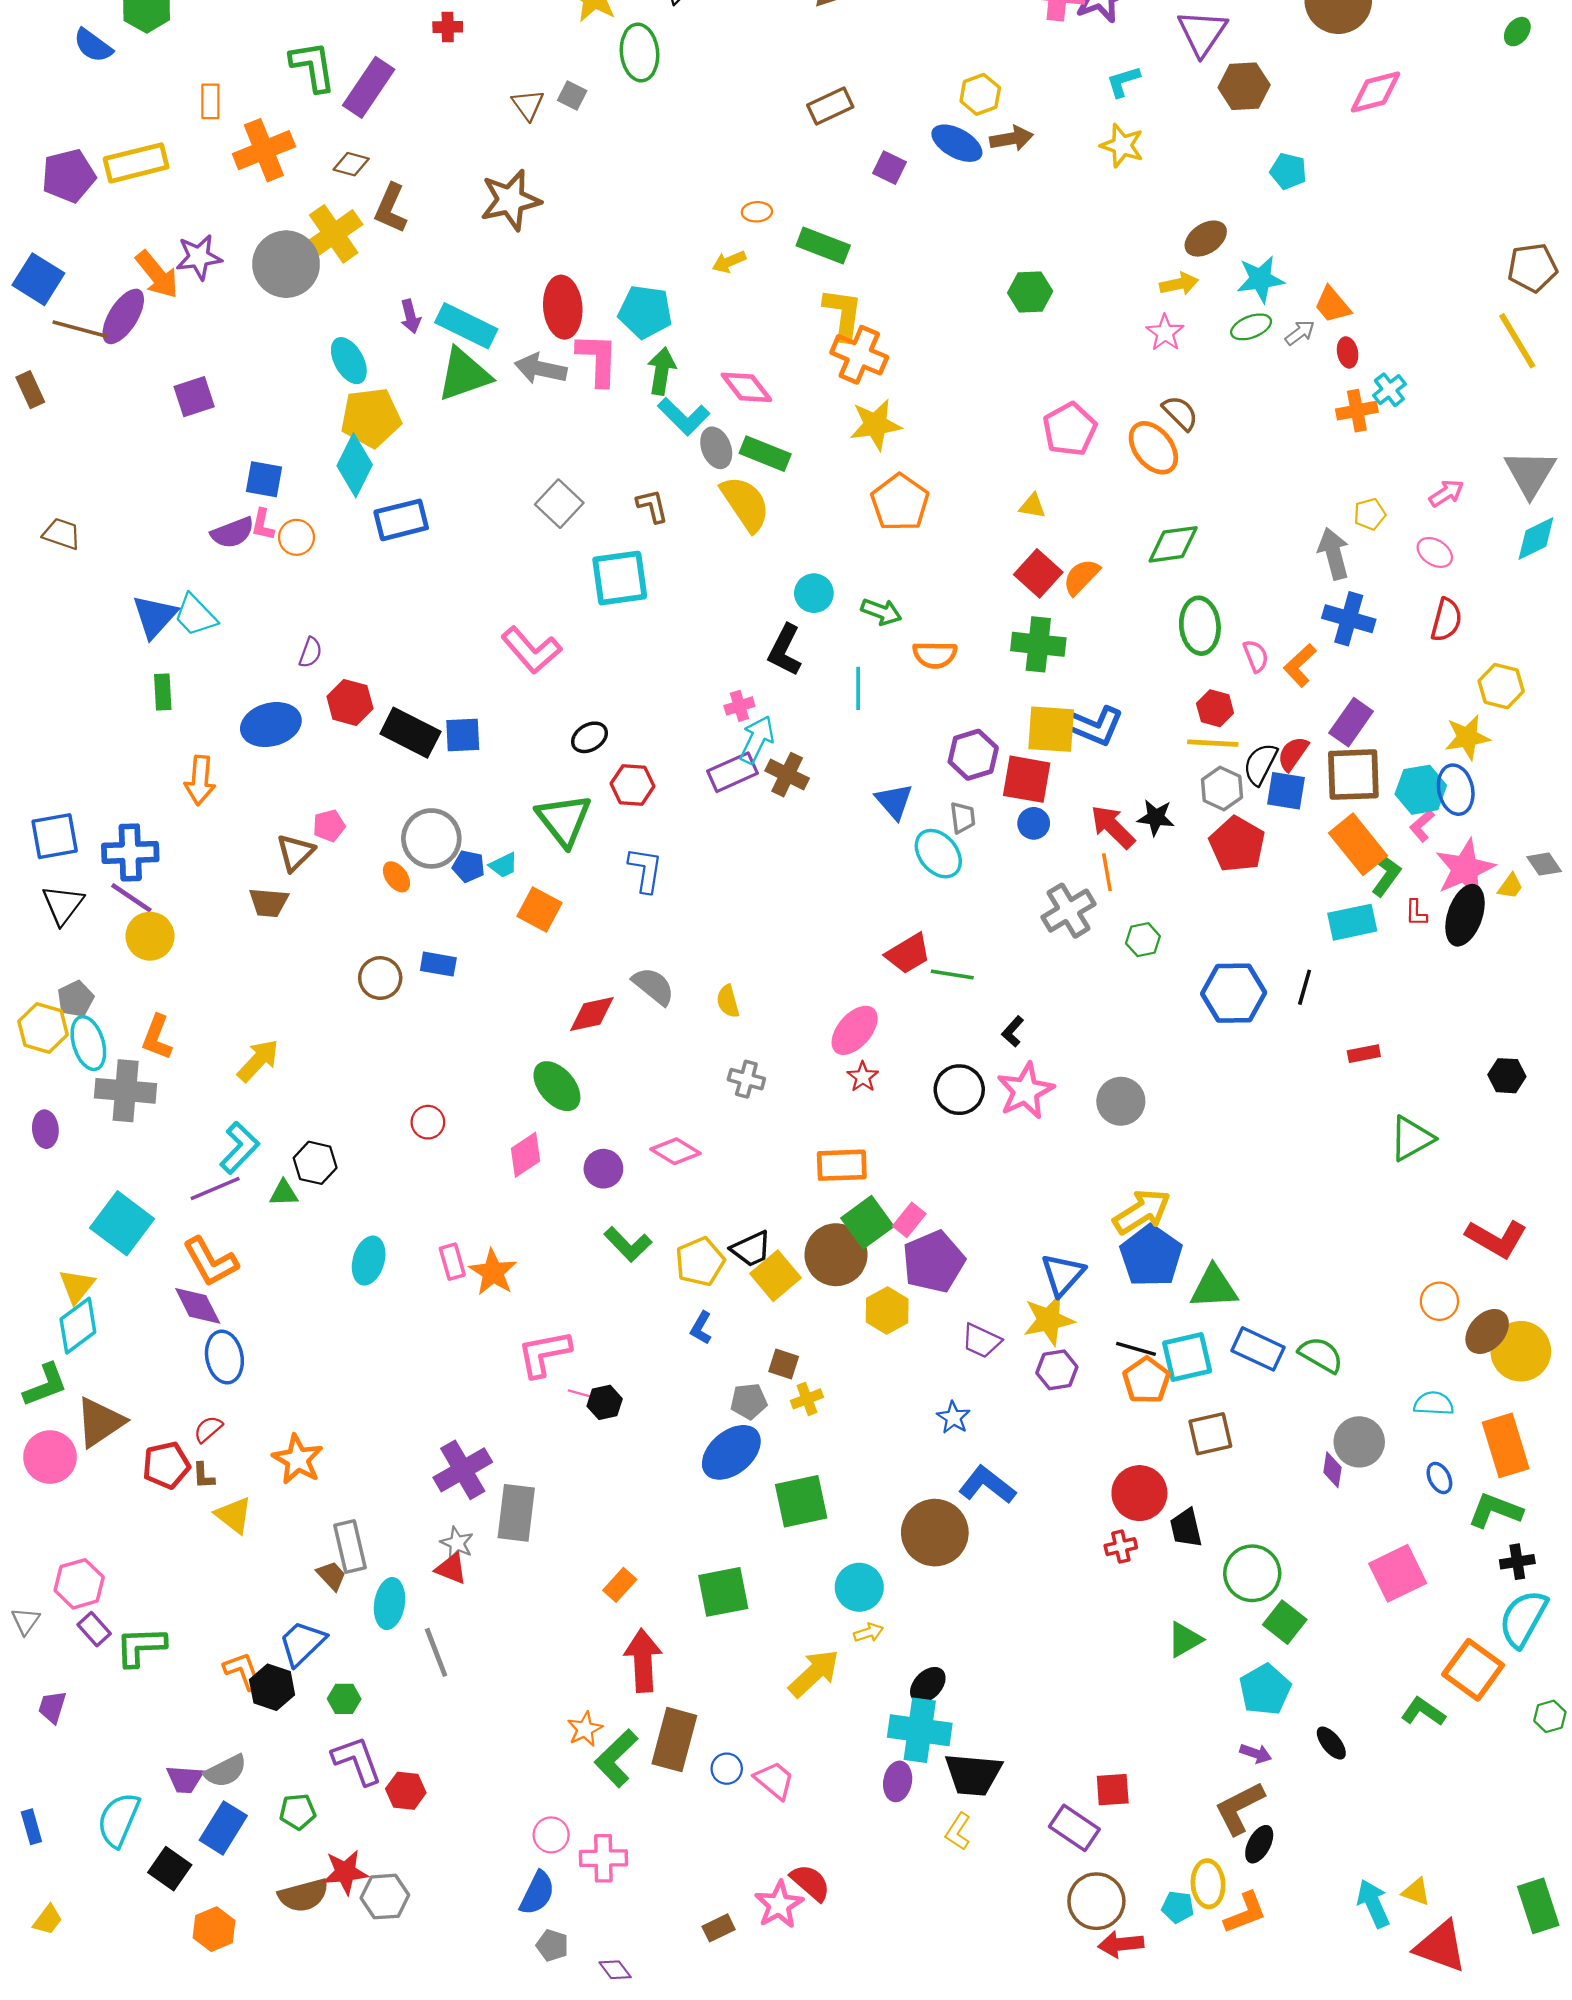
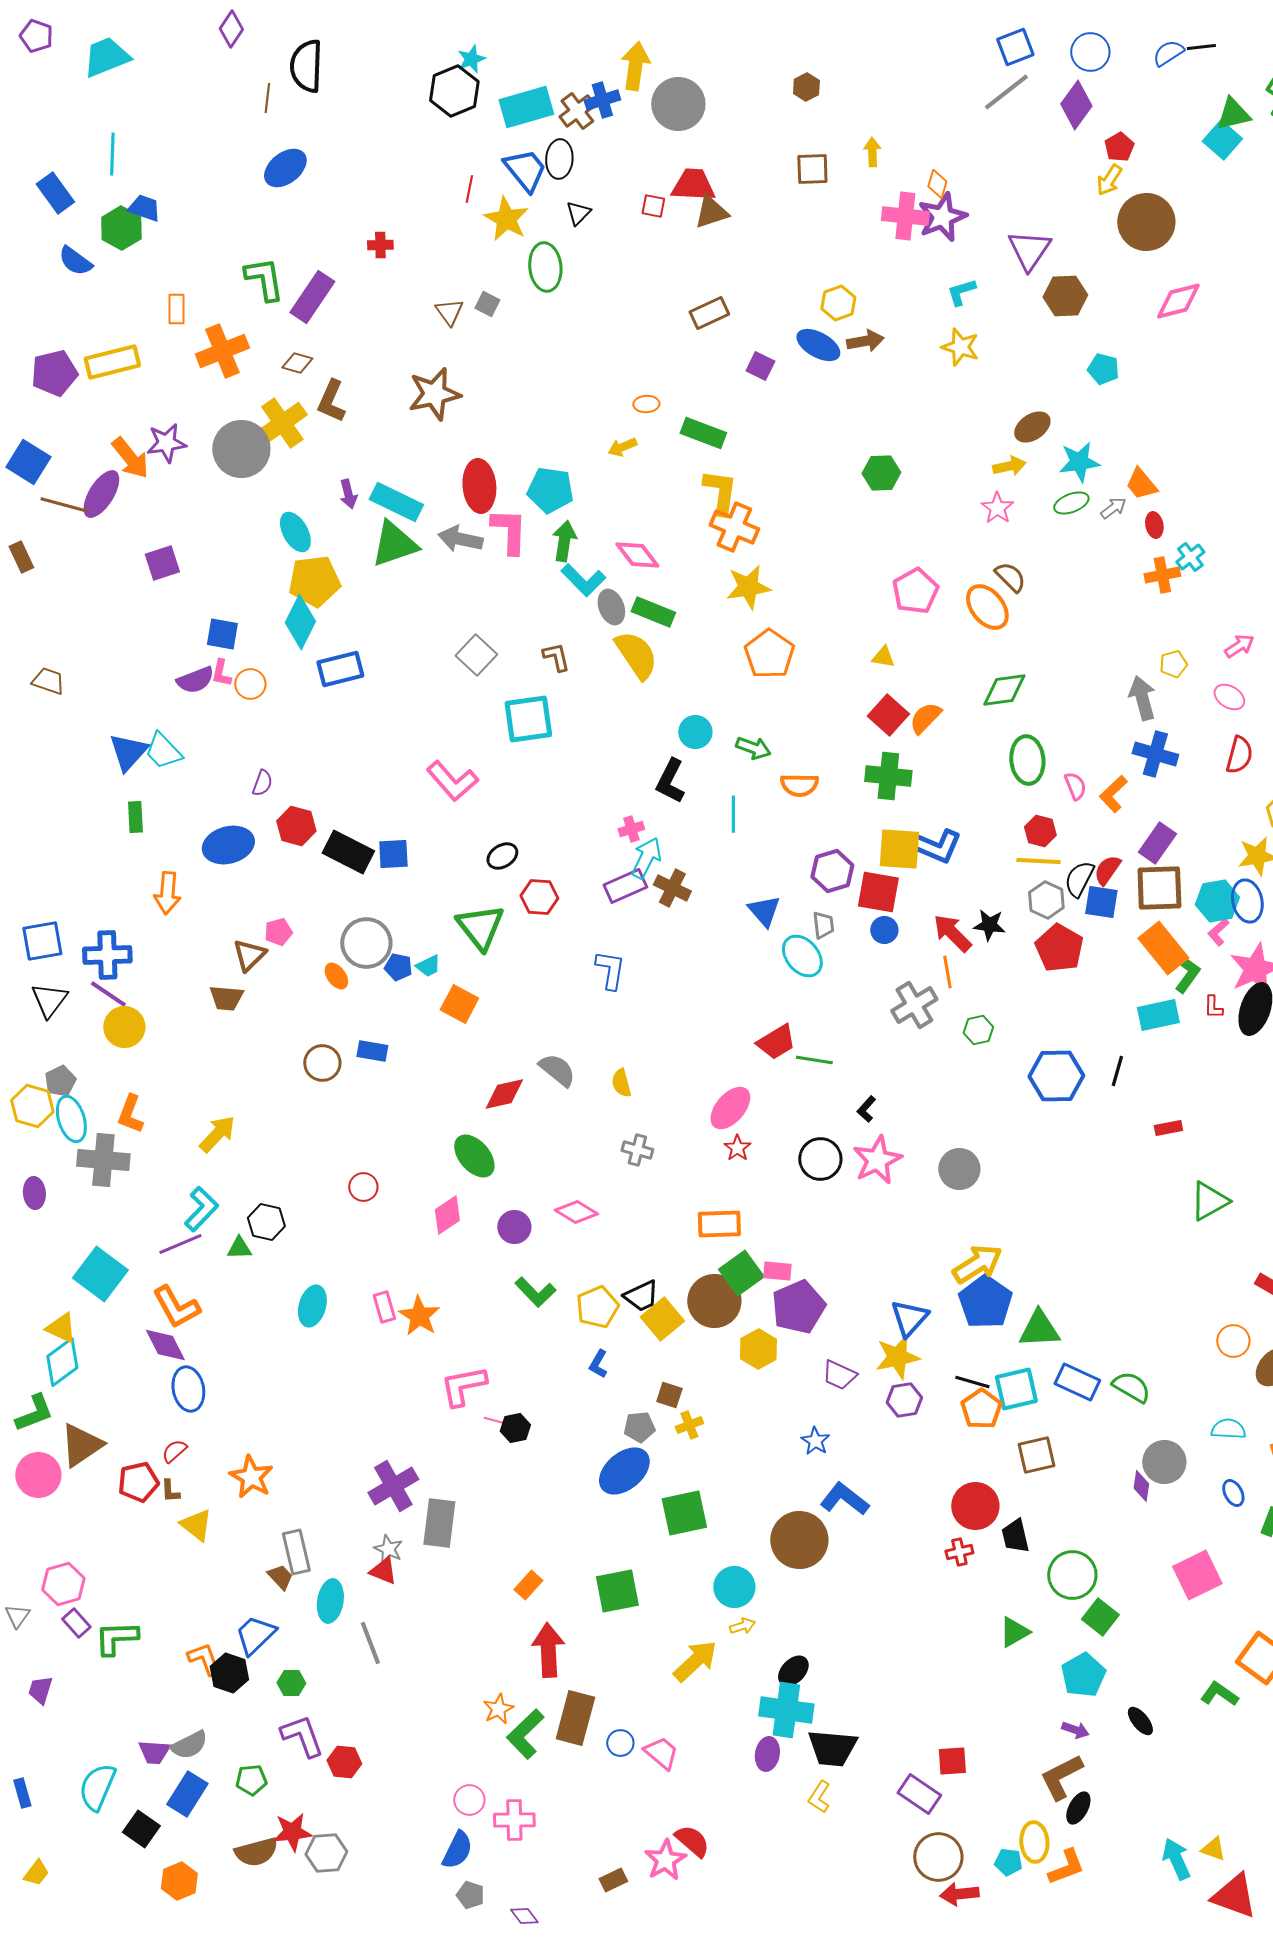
blue L-shape: (645, 870) -> (610, 970), moved
pink rectangle: (909, 1220) -> (777, 1271), turned 56
yellow triangle: (77, 1286) -> (61, 1328), turned -44

